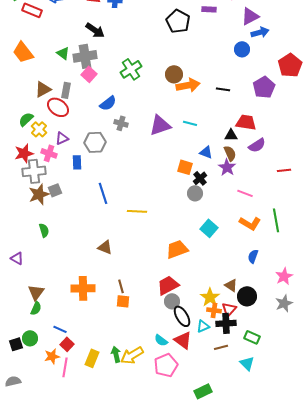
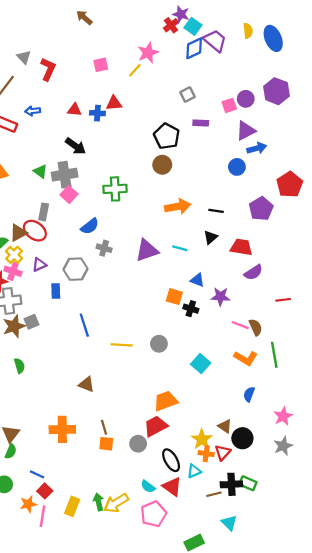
green cross: (131, 69) -> (115, 189), turned 30
brown circle: (174, 74) -> (162, 165), moved
brown triangle: (43, 89) -> (18, 233), moved
black triangle: (231, 135) -> (211, 237), moved, turned -40
pink cross: (49, 153) -> (13, 271), moved
brown semicircle: (230, 153) -> (256, 327), moved
purple star: (227, 167) -> (220, 297), turned -30
black cross: (200, 178) -> (191, 309), turned -32
gray circle: (195, 193) -> (159, 344), moved
orange trapezoid: (177, 249) -> (166, 401), moved
gray circle: (172, 301) -> (138, 444), moved
black cross: (226, 323) -> (231, 484), moved
cyan triangle: (247, 363) -> (229, 523), moved

